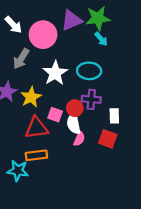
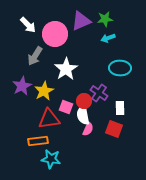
green star: (98, 18) -> (105, 19), size x0.7
cyan arrow: (101, 39) -> (108, 38), turned 112
cyan ellipse: (89, 71) -> (120, 68), moved
purple cross: (91, 99) -> (99, 93), turned 30
orange rectangle: (36, 155) -> (38, 141), moved
cyan star: (18, 171) -> (51, 159), moved

